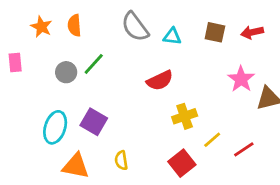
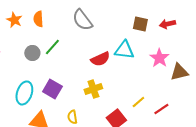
cyan triangle: (172, 36) -> (124, 50), moved, size x1.5
yellow cross: (185, 116) -> (93, 89), moved

